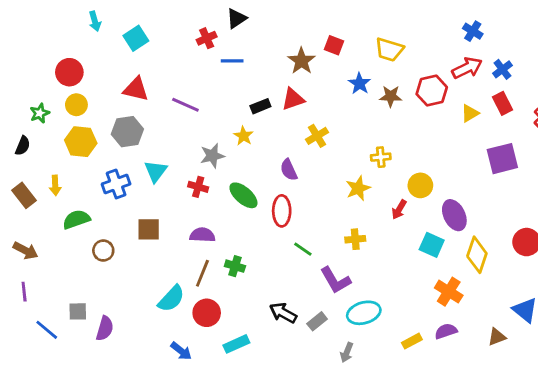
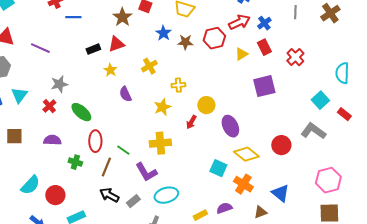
yellow star: (243, 136) -> (110, 70), moved
yellow cross: (317, 136) -> (149, 66), moved
purple semicircle: (289, 170) -> (125, 94), moved
red cross: (198, 187) -> (49, 106), turned 32
red ellipse: (282, 211) -> (95, 141), moved
yellow cross: (355, 239) -> (160, 143), size x1.5
cyan square: (432, 245) -> (218, 168), moved
yellow diamond: (477, 255) -> (246, 154), turned -70
brown line: (202, 273) -> (106, 167), moved
orange cross: (449, 292) -> (243, 184), moved

